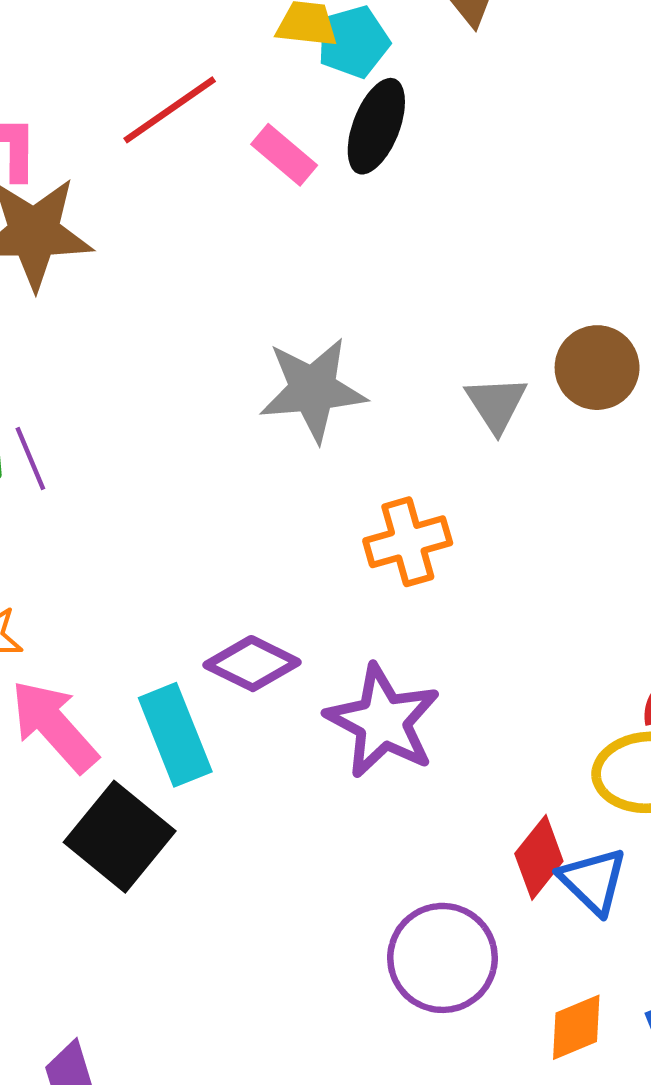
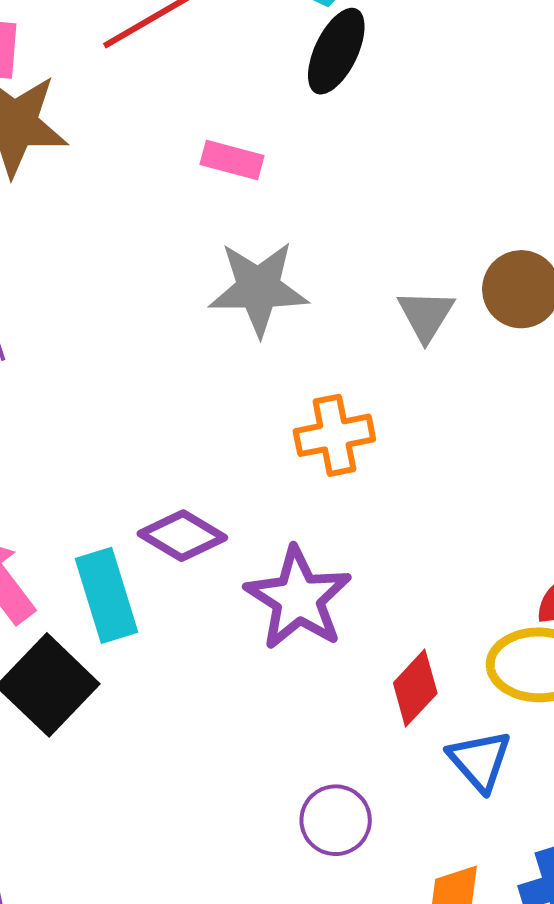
pink rectangle: (284, 155) -> (232, 160), moved, turned -30
red diamond: (539, 857) -> (415, 688), moved
purple circle: (443, 958) -> (336, 820), size x0.7

